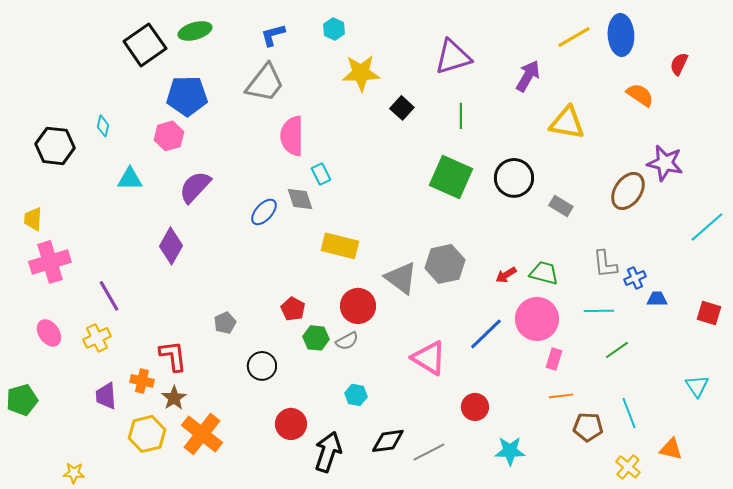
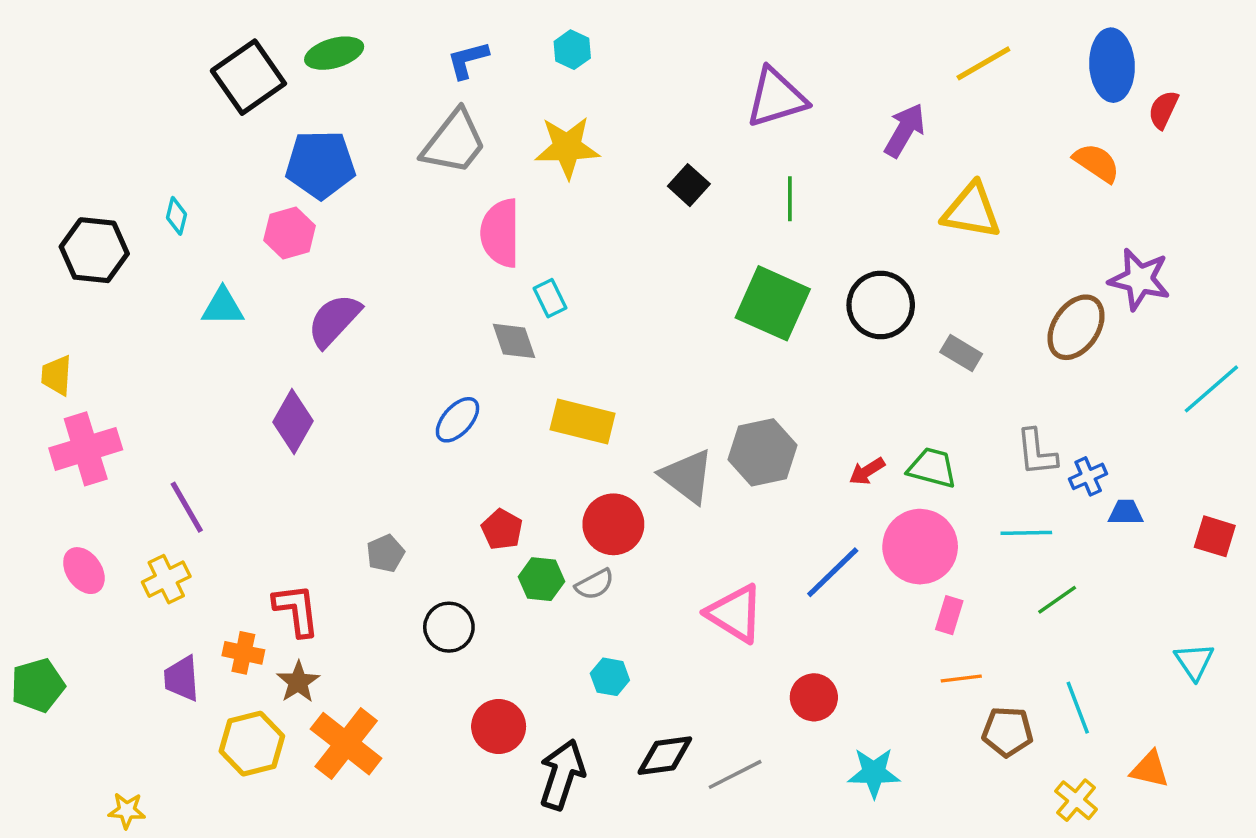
blue ellipse: (621, 35) -> (1112, 65), moved
yellow star: (361, 73) -> (567, 147), moved
blue ellipse: (264, 212) -> (457, 420), moved

